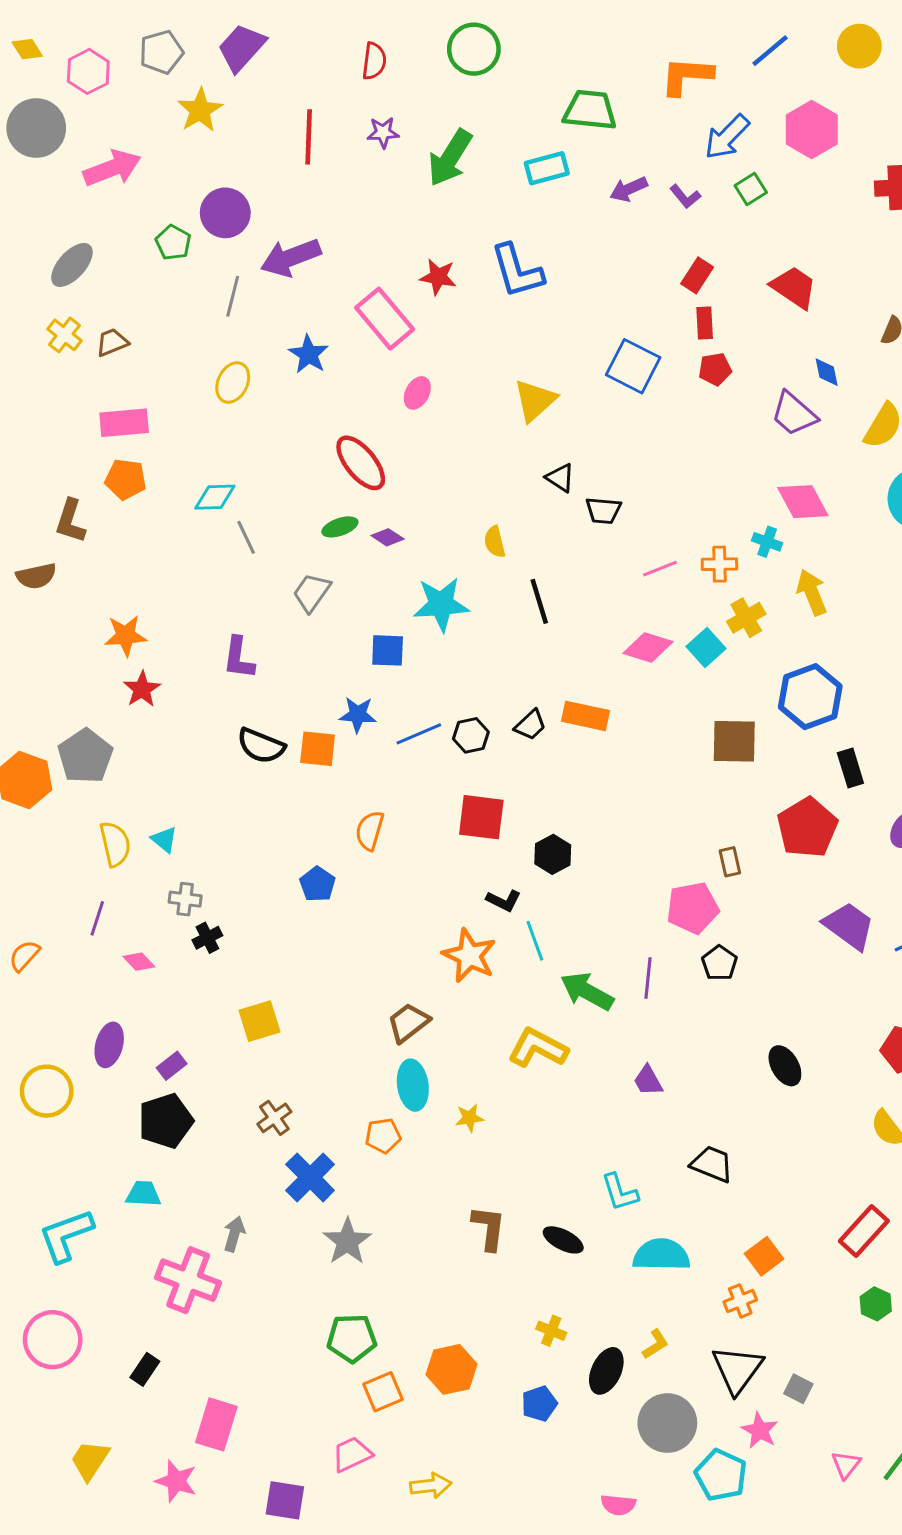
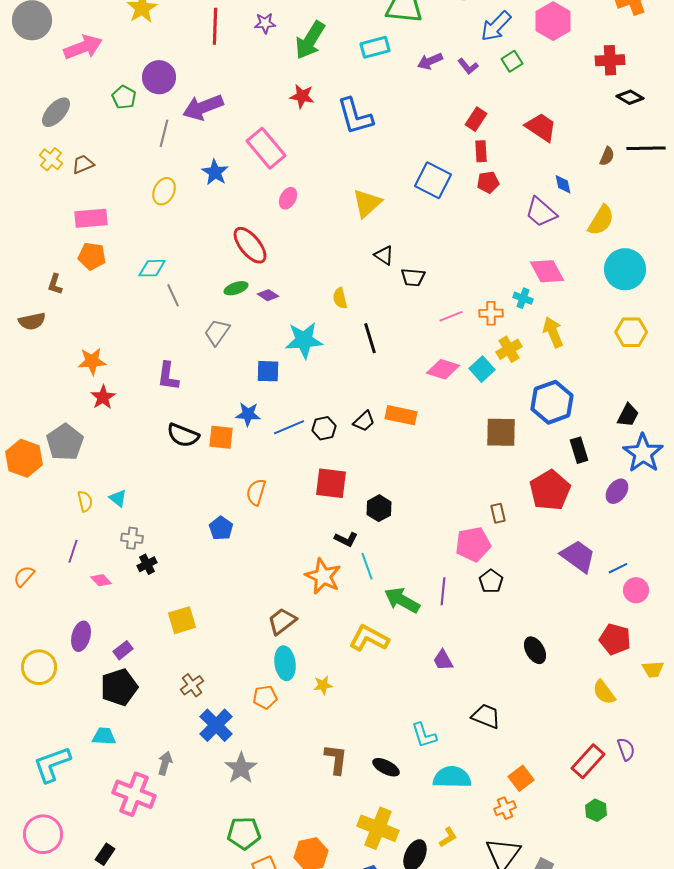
red star: (438, 277) -> (302, 96), moved
brown L-shape: (70, 521) -> (55, 284), size x0.7
yellow semicircle: (115, 844) -> (85, 501), size x0.7
yellow cross: (551, 1331) -> (378, 828), size x2.0

